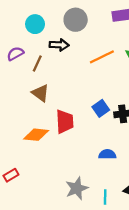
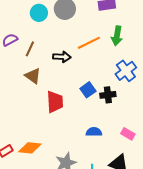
cyan circle: (35, 24) -> (39, 13), moved
black arrow: (59, 45) -> (62, 57), moved
orange diamond: (36, 135) -> (30, 148), moved

